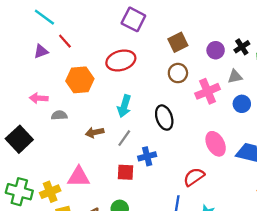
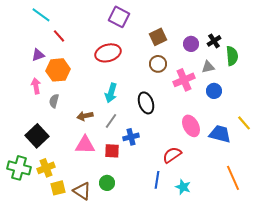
purple triangle: (41, 51) -> (38, 55), moved
orange hexagon: (80, 80) -> (58, 70), moved
pink arrow: (39, 98) -> (36, 86), turned 77
gray semicircle: (59, 115) -> (54, 101), turned -72
black square: (19, 139) -> (37, 136), moved
pink triangle: (79, 177) -> (85, 145), moved

